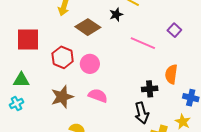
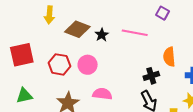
black star: (116, 14) -> (102, 35), moved

